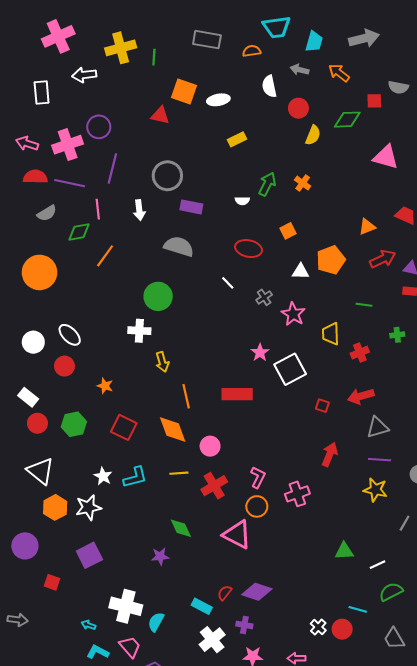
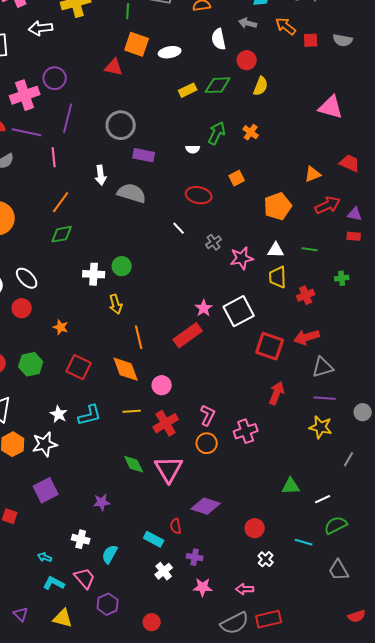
green line: (154, 57) -> (128, 11), moved
red square: (374, 101) -> (311, 40), moved
green diamond: (347, 120) -> (218, 85), moved
white arrow: (139, 210) -> (101, 175), moved
green diamond: (79, 232) -> (62, 234), moved
white triangle: (301, 271) -> (276, 250), moved
green circle: (158, 296) -> (122, 266), moved, size x0.7
pink star: (293, 314) -> (242, 258), turned 30
pink star: (260, 353) -> (204, 308), moved
red rectangle: (237, 394) -> (188, 335), turned -36
red square: (322, 406) -> (270, 346), size x2.0
pink triangle: (237, 535) -> (169, 469), moved, turned 32
purple star: (160, 556) -> (102, 502), moved
purple diamond: (257, 592) -> (206, 506), moved
red semicircle: (225, 593) -> (176, 526), turned -49
white cross: (126, 606) -> (81, 539), size x0.6
red circle: (342, 629) -> (255, 528), moved
white cross: (212, 640) -> (164, 571), size x0.7

